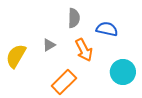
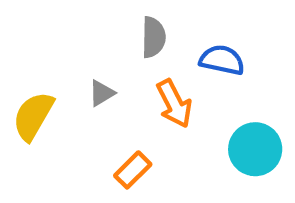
orange rectangle: (64, 82) -> (133, 170), size x0.7

